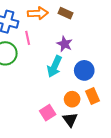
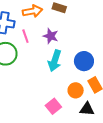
purple star: (65, 44) -> (51, 36), moved
black triangle: (70, 120) -> (87, 109), moved, turned -42

